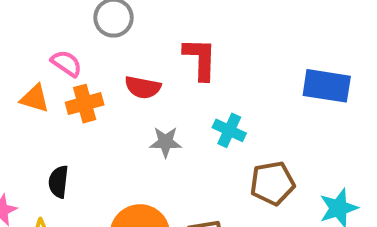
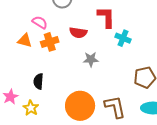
cyan cross: (229, 130) -> (123, 38), moved

